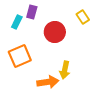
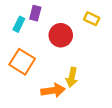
yellow rectangle: (83, 17) -> (92, 19), turned -32
orange square: (20, 56) -> (22, 62), turned -35

